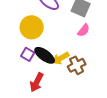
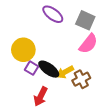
yellow circle: (32, 27) -> (23, 50), moved
pink semicircle: (84, 30) -> (88, 44), size x1.5

